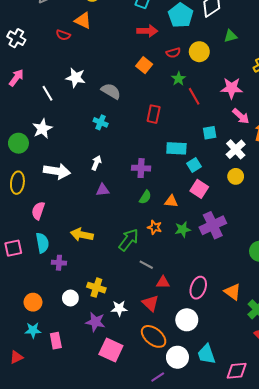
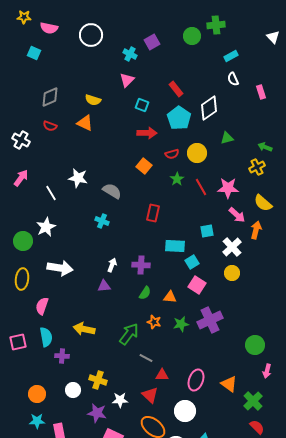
red semicircle: (63, 35) -> (50, 126), moved
red line: (194, 96) -> (201, 187), moved
white arrow: (96, 163) -> (112, 265), moved

